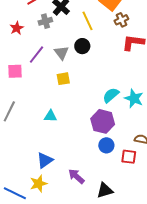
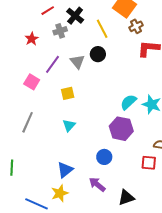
pink square: (15, 71) -> (32, 82), turned 35
yellow square: (63, 79) -> (68, 93), moved
cyan triangle: (50, 116) -> (69, 125), turned -48
blue circle: (106, 145) -> (104, 157), moved

